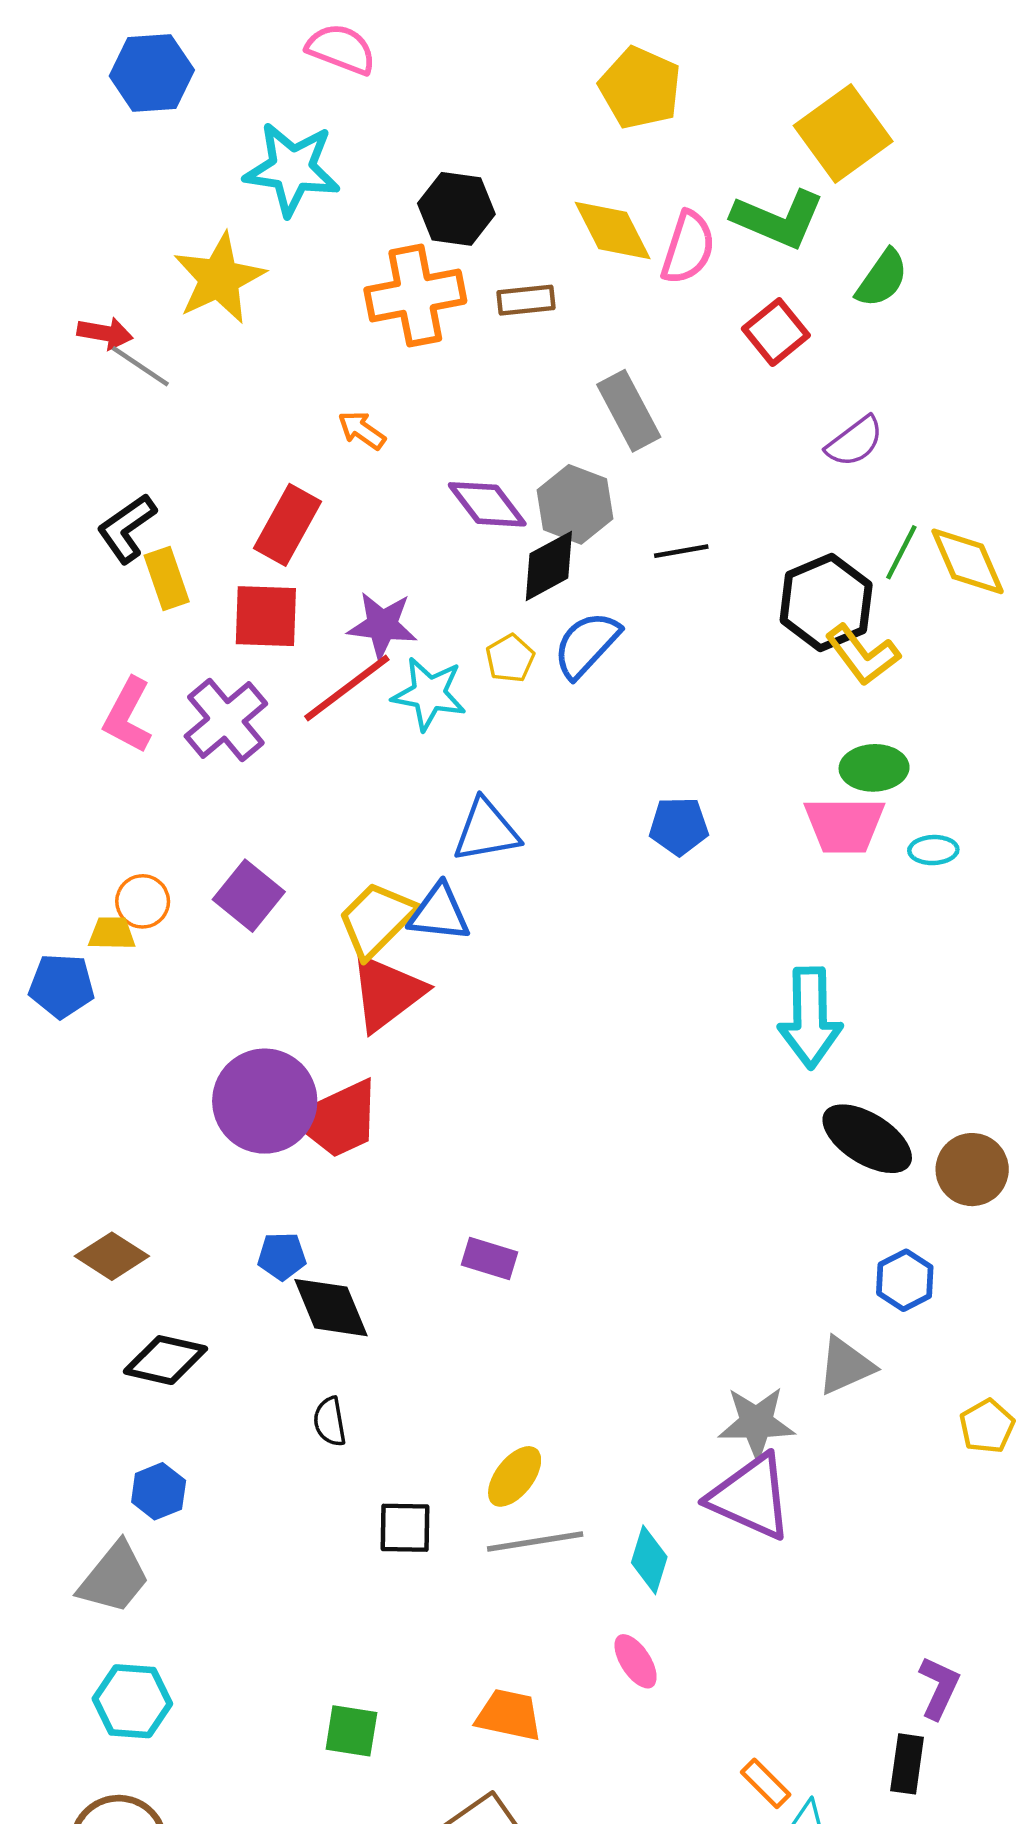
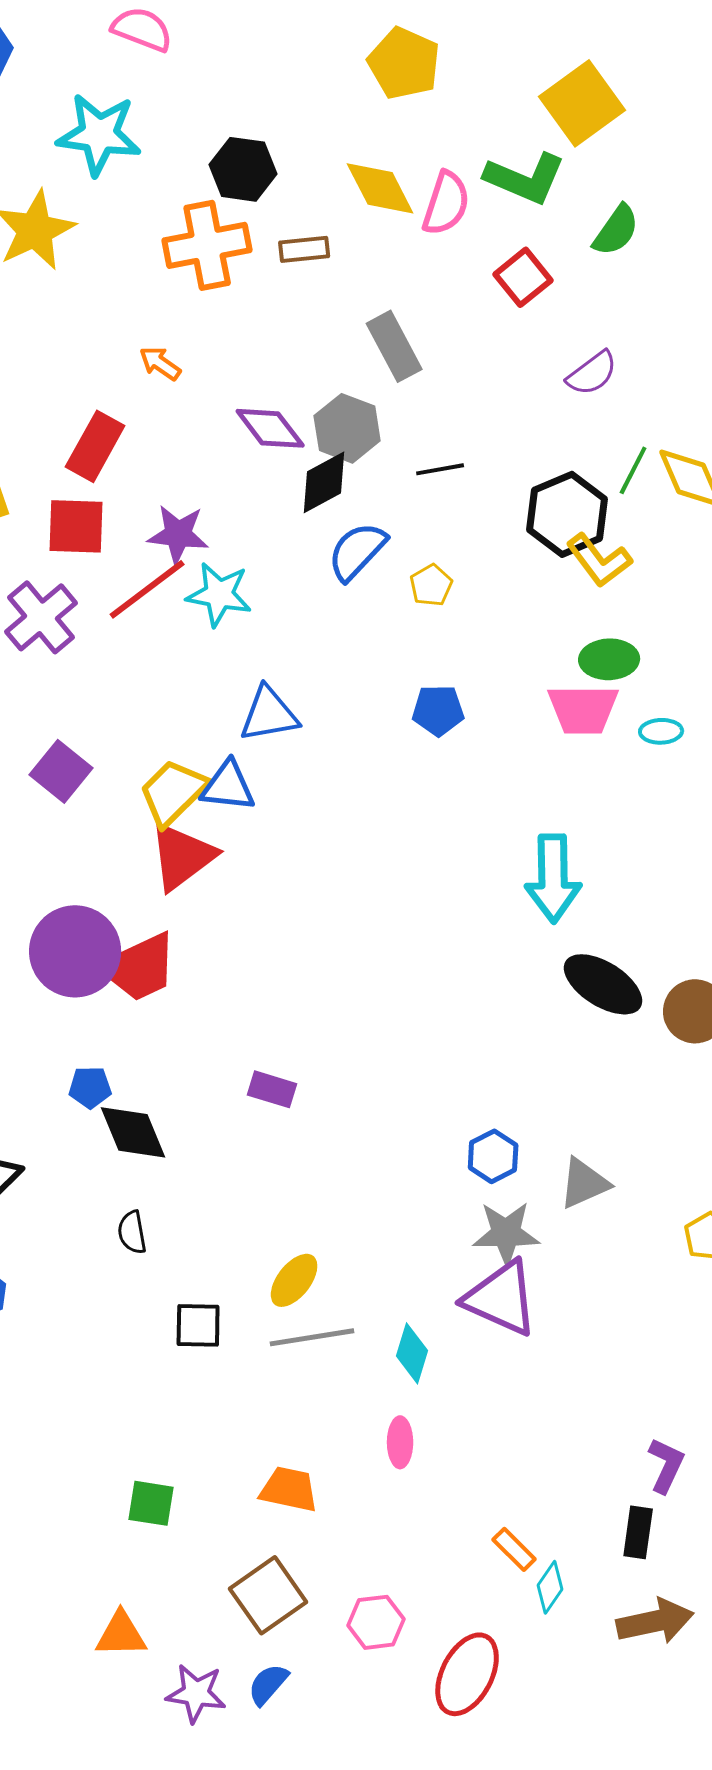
yellow pentagon: (510, 658) -> (431, 585), moved
blue hexagon: (905, 1280) -> (493, 1156), moved
pink ellipse: (636, 1661) -> (400, 1442), turned 33

